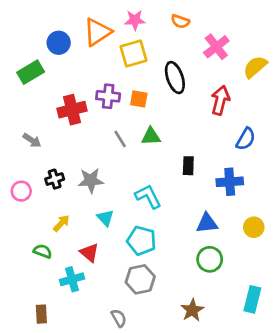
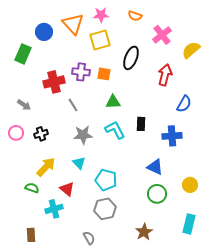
orange triangle: (97, 32) -> (73, 24), turned -40
green rectangle: (31, 72) -> (23, 54), turned -36
black ellipse: (175, 78) -> (131, 58), turned 40
gray line: (120, 139) -> (73, 105), moved
gray star: (91, 180) -> (83, 135), moved
pink circle: (21, 191) -> (16, 133), moved
cyan L-shape: (148, 196) -> (115, 130), moved
yellow arrow: (61, 223) -> (46, 167), size x1.5
blue triangle: (207, 223) -> (155, 167), turned 30
yellow circle: (254, 227) -> (190, 185), moved

